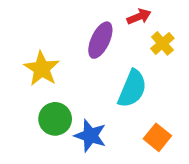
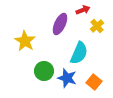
green circle: (55, 119) -> (44, 71), moved
blue star: (90, 136) -> (67, 78), moved

